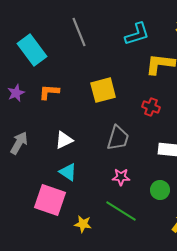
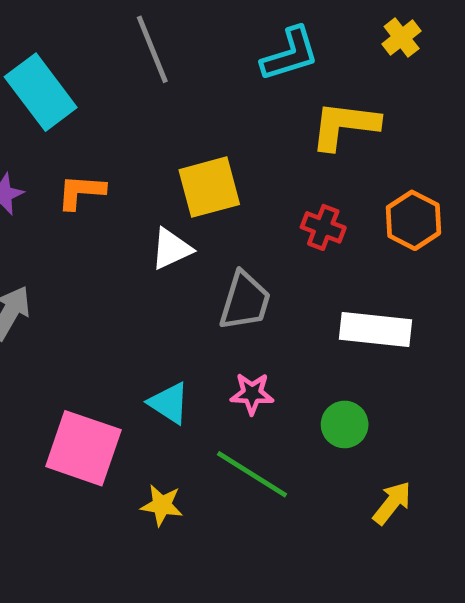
white triangle: (64, 140) -> (171, 249), moved
cyan triangle: (68, 172) -> (169, 403), moved

